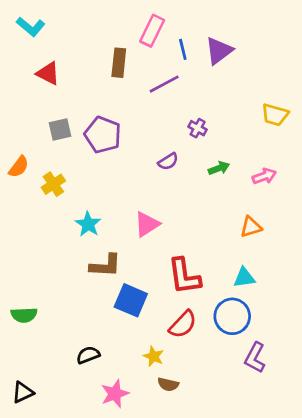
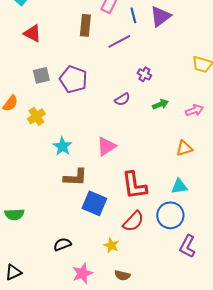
brown semicircle: (168, 384) -> (122, 275), moved

